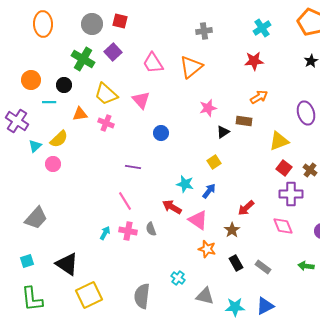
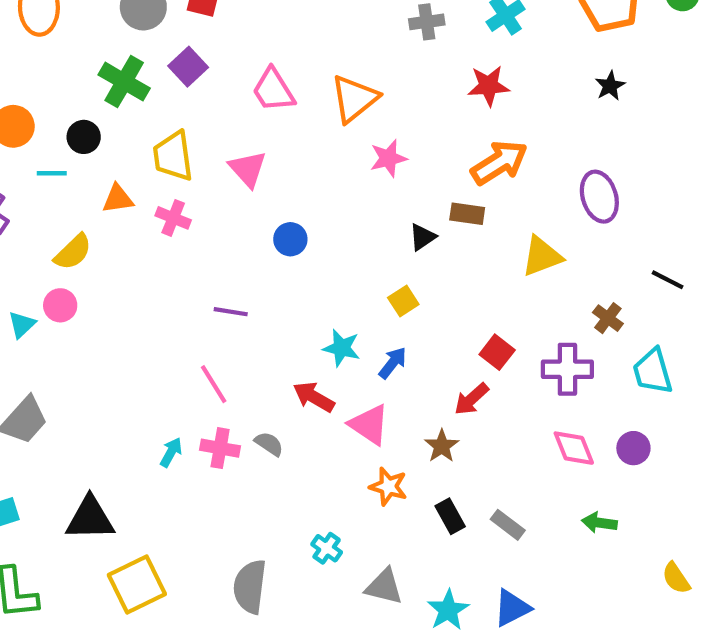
gray cross: (204, 31) -> (427, 22), moved
yellow trapezoid: (106, 94) -> (173, 156), turned 40
orange arrow: (259, 97) -> (499, 163), size x1.5
pink star: (208, 108) -> (388, 158), moved
cyan triangle: (35, 146) -> (22, 324), moved
red square: (284, 168) -> (497, 352), moved
pink diamond: (283, 226) -> (574, 448), moved
gray semicircle: (151, 229) -> (269, 444), turned 144
black triangle: (67, 264) -> (90, 518), turned -35
cyan star: (235, 307) -> (448, 610), turned -30

